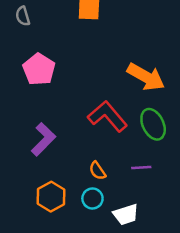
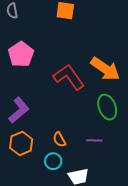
red L-shape: (108, 116) -> (69, 77), moved
orange hexagon: (51, 197) -> (21, 143), moved

